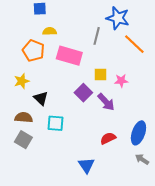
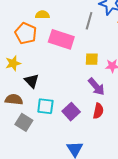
purple square: (83, 93) -> (71, 112), moved
red semicircle: (108, 138) -> (98, 111), moved, turned 126
gray square: (23, 140) -> (24, 122), moved

